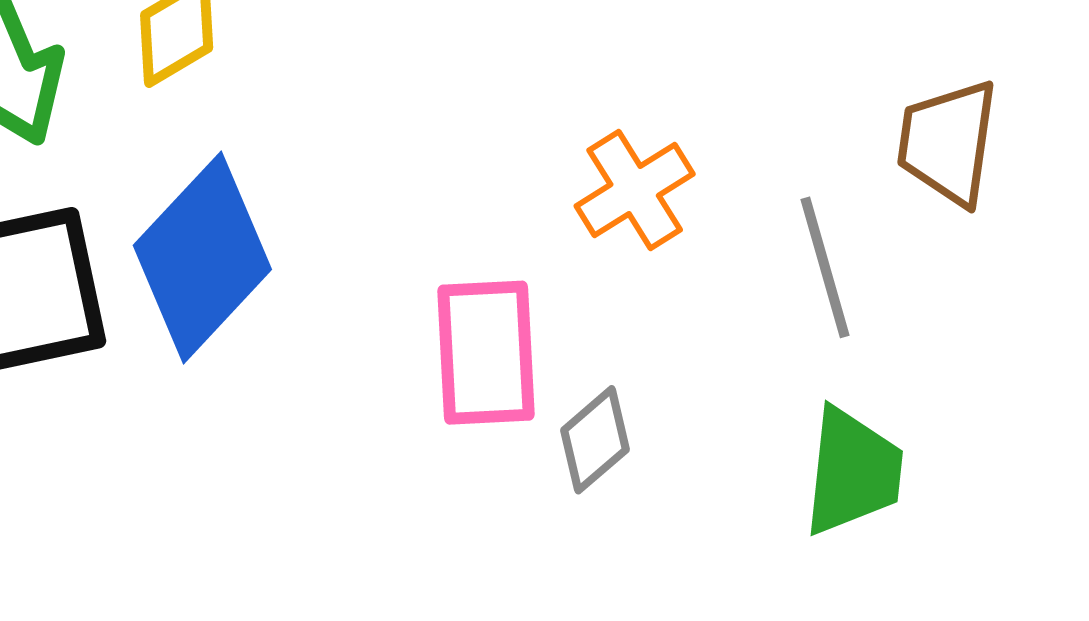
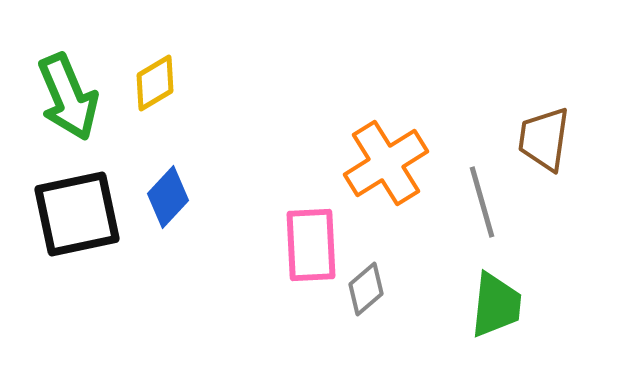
orange cross: (635, 190) -> (386, 163), size x1.4
blue diamond: (202, 257) -> (168, 197), size x0.6

